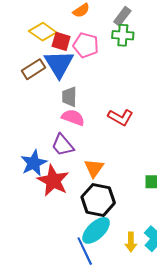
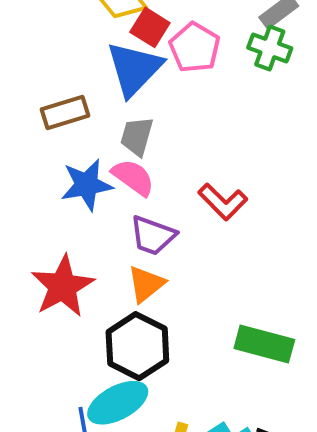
brown rectangle: (33, 69) -> (65, 113), moved
purple trapezoid: (63, 145) -> (153, 236), moved, turned -45
blue star: (34, 163) -> (87, 185), moved

